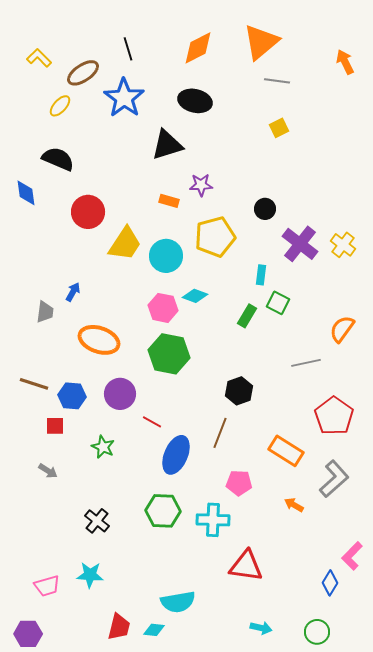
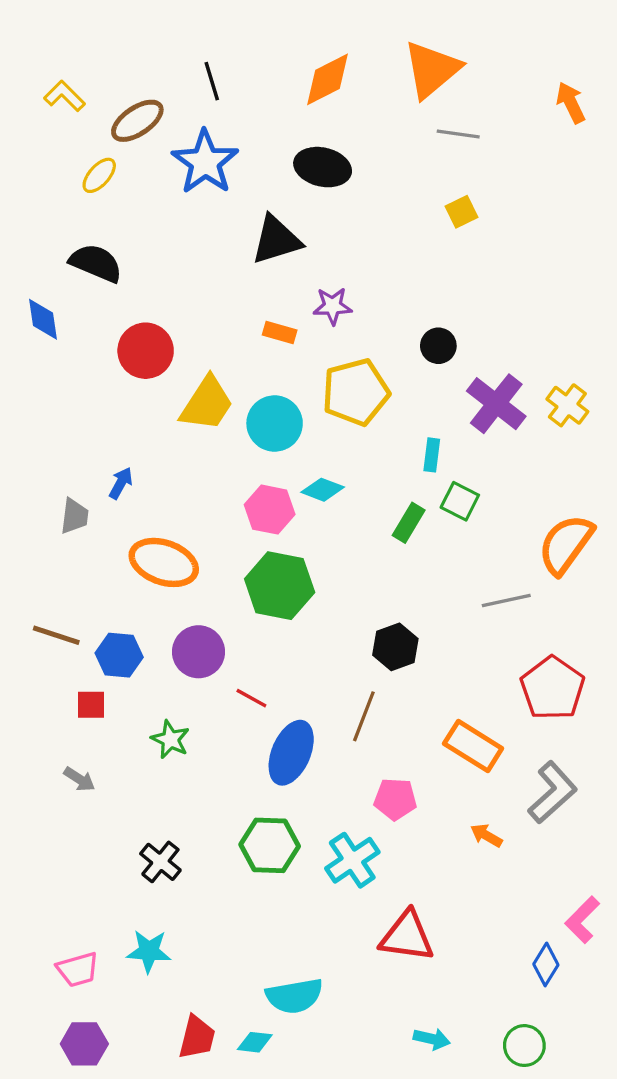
orange semicircle: (342, 329) -> (566, 544), size x1.4
cyan cross: (213, 520) -> (352, 860), turned -36
purple hexagon: (28, 634) -> (84, 1044), moved

